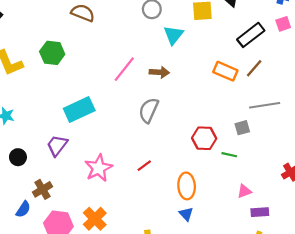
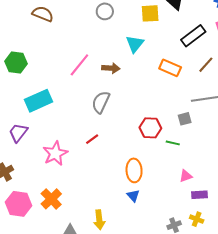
cyan triangle: (173, 35) -> (135, 44), moved
green hexagon: (52, 53) -> (16, 63), moved
brown line: (254, 68) -> (206, 65), moved
red line: (144, 166) -> (92, 139), moved

